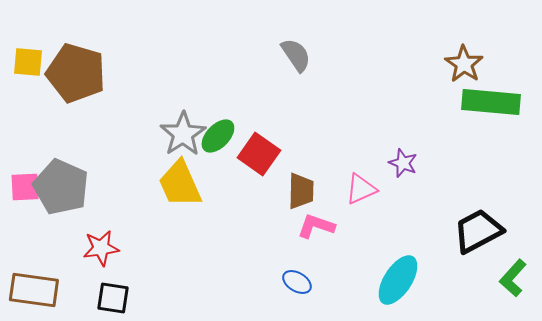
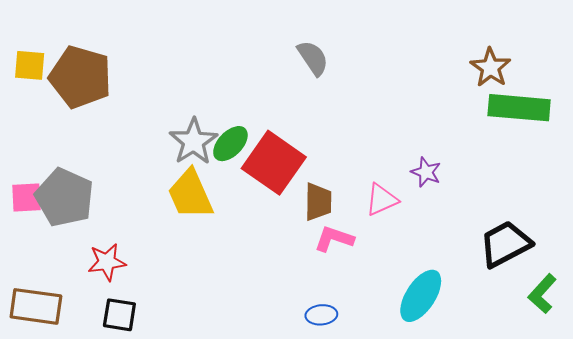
red square: (259, 154) -> (274, 163), size x1.4
blue ellipse: (297, 282) -> (321, 315), moved, turned -36

